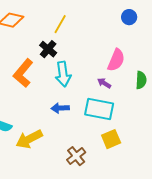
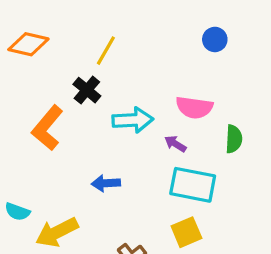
pink semicircle: (116, 60) -> (194, 107), turned 75
cyan arrow: (63, 74) -> (133, 120), moved, turned -85
cyan rectangle: (99, 109) -> (193, 185), moved

